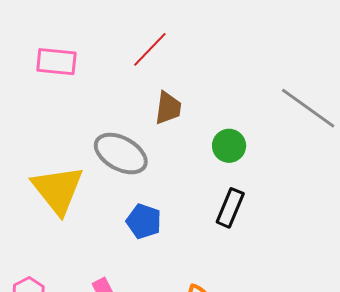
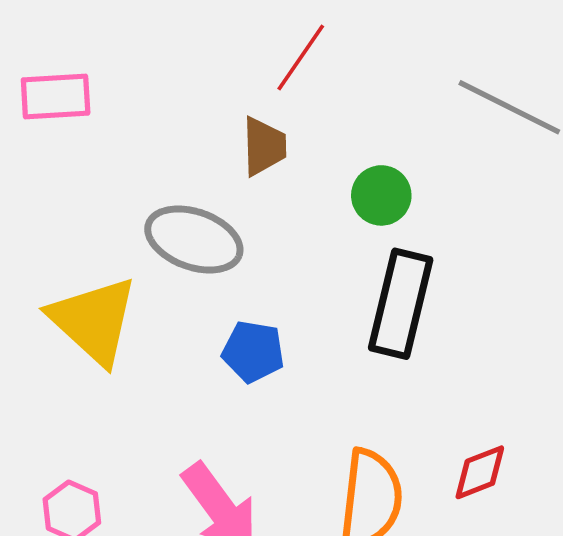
red line: (150, 49) -> (301, 58), moved
black rectangle: (230, 208) -> (401, 304), size x1.5

